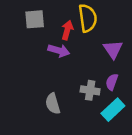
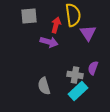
purple triangle: (113, 49) -> (88, 33), moved
cyan rectangle: (113, 110) -> (78, 91), moved

